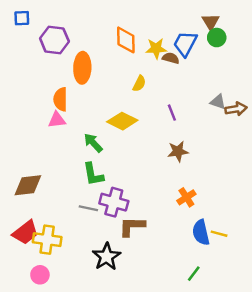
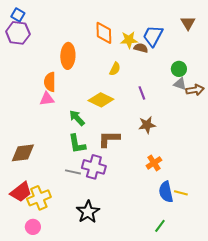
blue square: (22, 18) -> (18, 15), turned 32
brown triangle: (211, 22) -> (188, 23), moved
green circle: (217, 38) -> (179, 69), moved
purple hexagon: (54, 40) -> (18, 33), moved
brown L-shape: (132, 226) -> (109, 139), moved
yellow cross: (47, 240) -> (39, 198), turned -30

